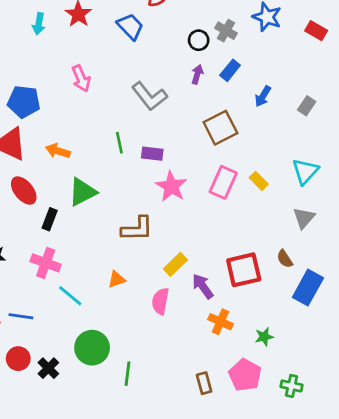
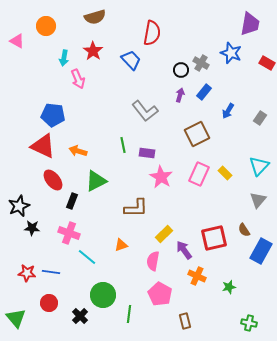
pink arrow: (81, 78) -> (78, 79), moved
black cross: (48, 368) -> (80, 316), moved
pink pentagon: (245, 375) -> (160, 294), moved

